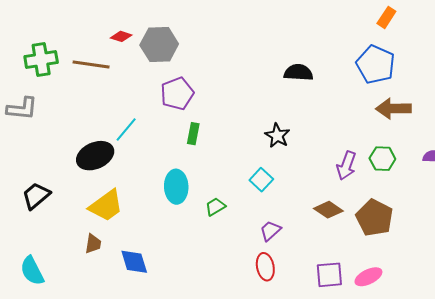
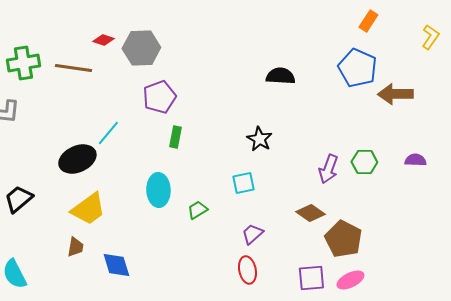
brown arrow: (393, 109) -> (395, 94), moved
cyan square: (261, 180) -> (243, 183), turned 35
brown pentagon: (374, 218) -> (343, 239), moved

